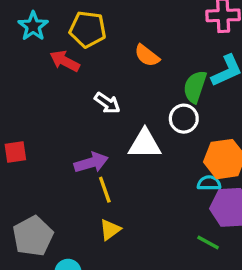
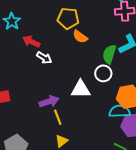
yellow pentagon: (88, 29) -> (68, 18), moved
white arrow: (107, 103) -> (44, 58), moved
cyan semicircle: (209, 183) -> (120, 111), size x1.5

